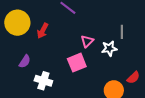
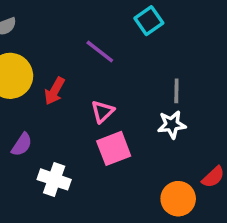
gray line: (122, 32) -> (176, 91), moved
pink triangle: (87, 41) -> (103, 112), moved

